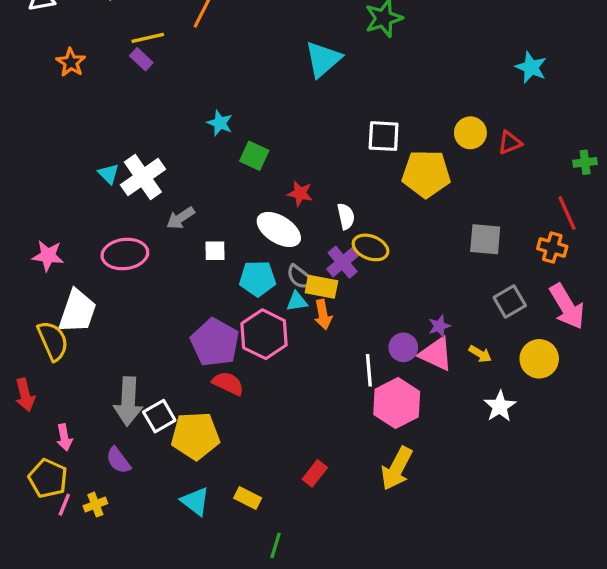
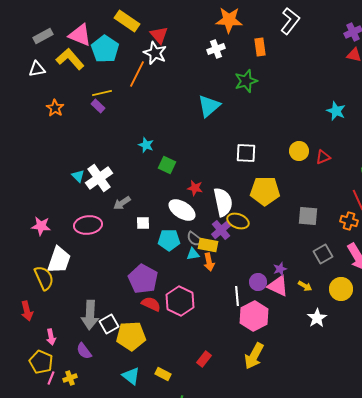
yellow pentagon: (426, 174) -> (265, 191), moved
white semicircle: (346, 216) -> (223, 202), size x1.8
pink hexagon: (264, 334) -> (180, 301), moved

